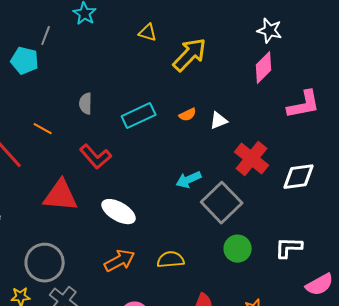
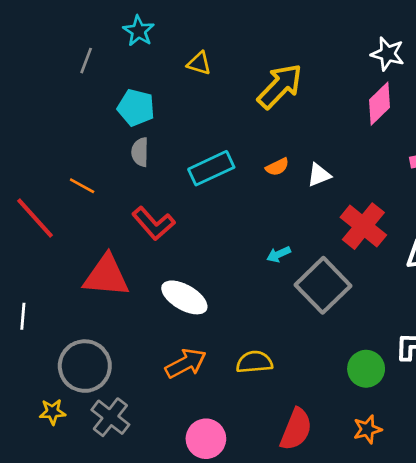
yellow triangle: (148, 33) -> (199, 63), moved
cyan pentagon: (25, 61) -> (136, 108), moved
cyan arrow: (189, 180) -> (279, 254), size x0.7
green circle: (238, 249) -> (366, 369), moved

